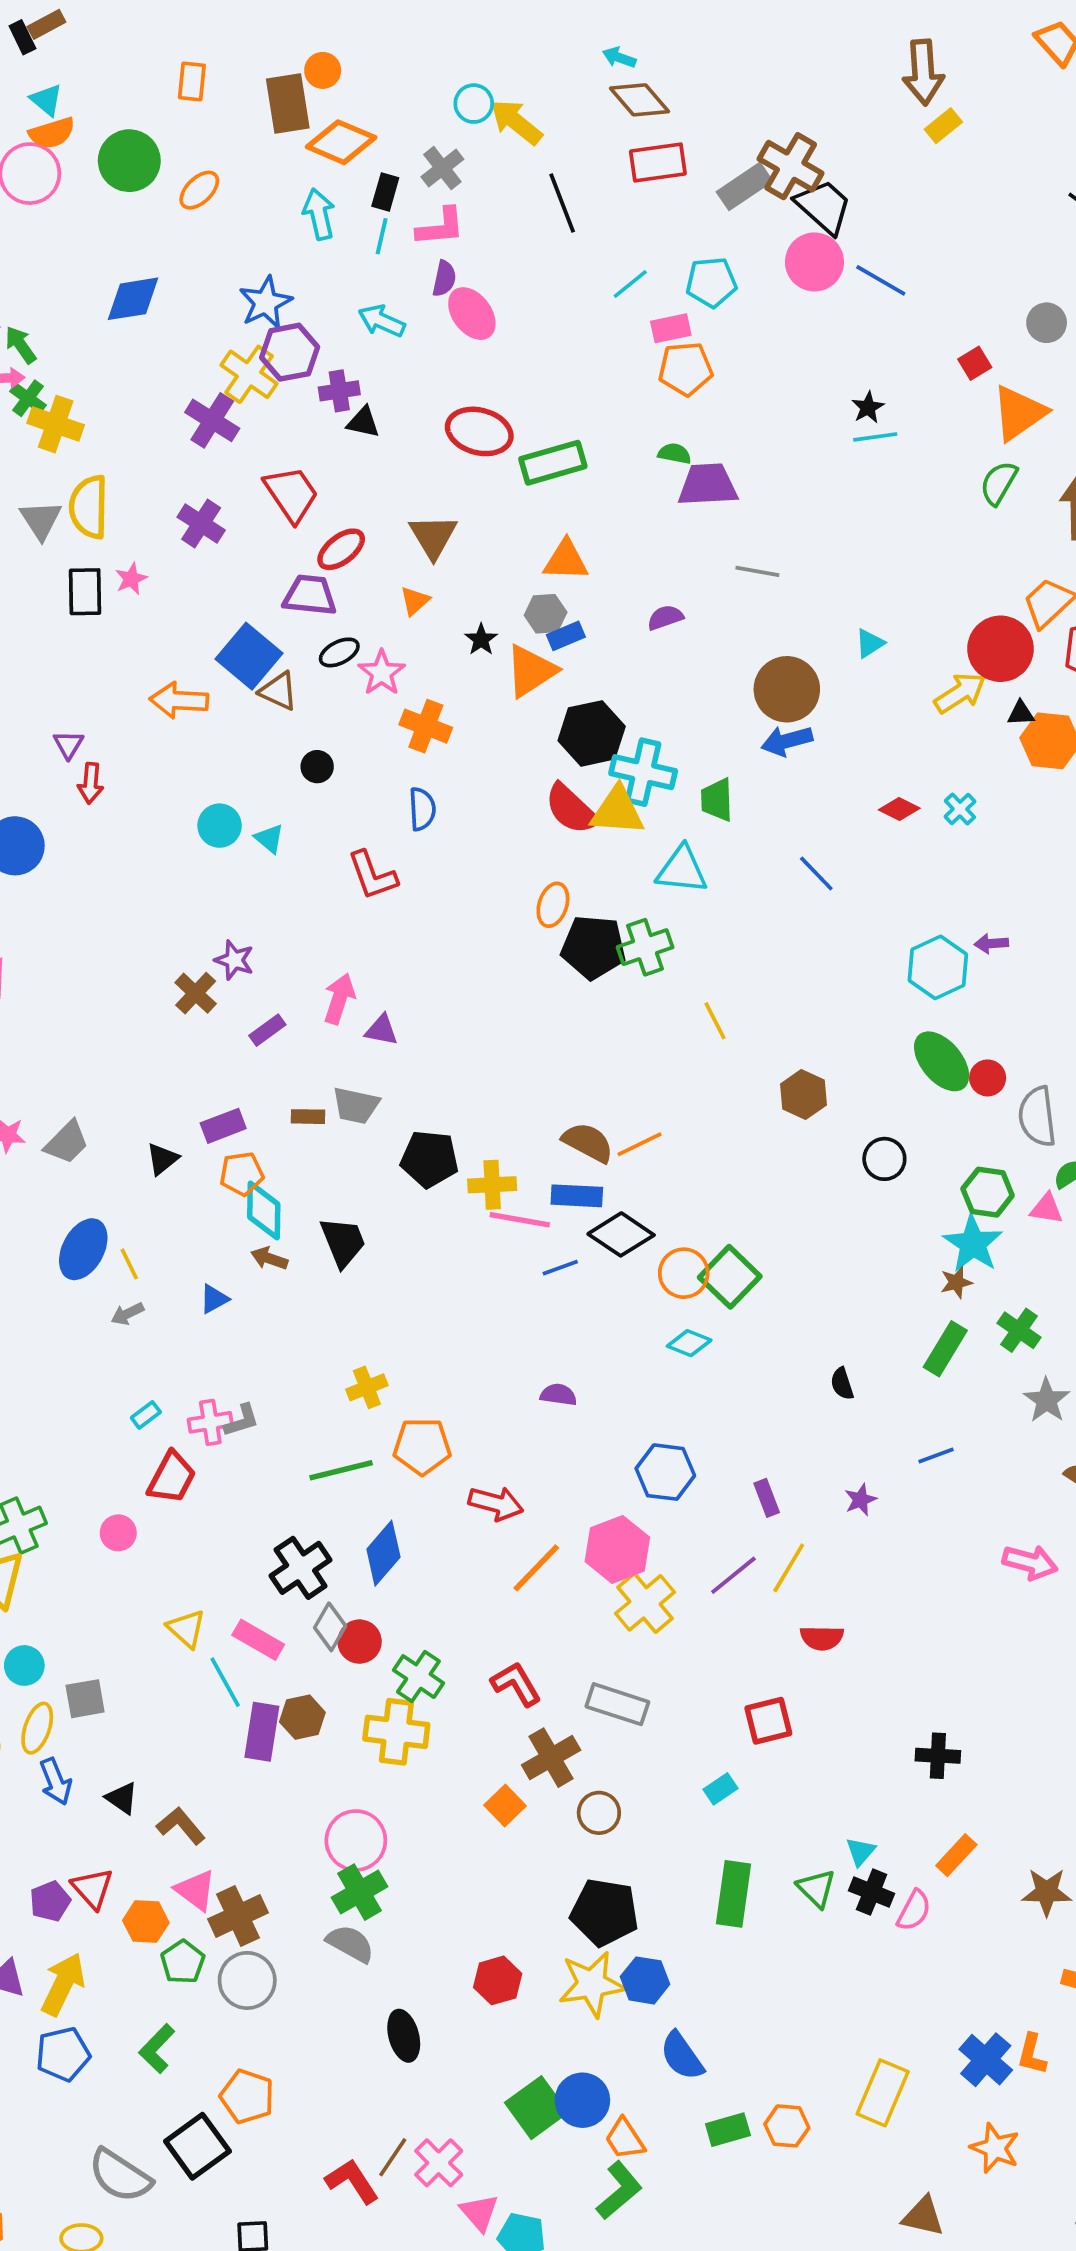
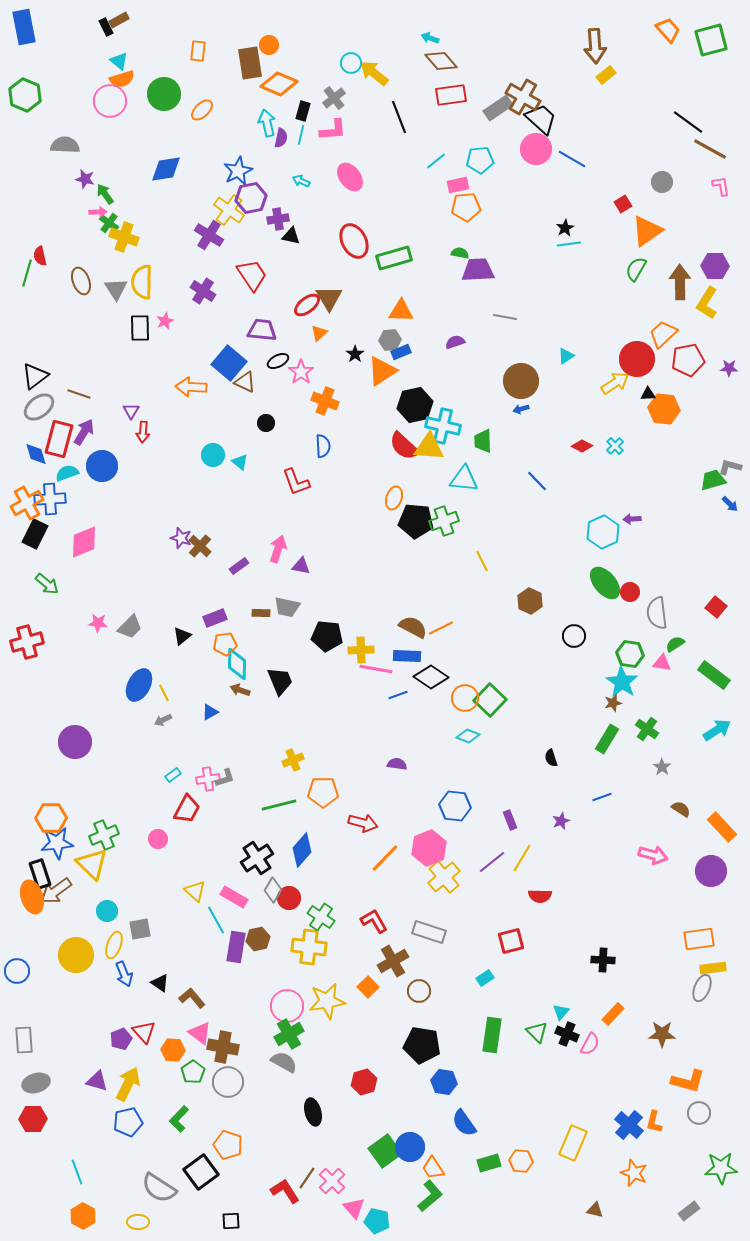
purple semicircle: (444, 279) -> (281, 138), moved
cyan arrow: (382, 321) -> (301, 181), size x0.7
red ellipse: (479, 431) -> (354, 241), turned 48
red ellipse: (341, 549) -> (307, 305), moved
blue arrow: (787, 741) -> (521, 409), size x0.6
purple star: (234, 960) -> (181, 538), moved
gray star: (1047, 1400) -> (662, 767), size x0.7
brown cross: (238, 1916) -> (223, 1047), turned 36
yellow star: (592, 1984) -> (327, 1001), moved
brown triangle: (923, 2216) -> (595, 1210), size x0.7

